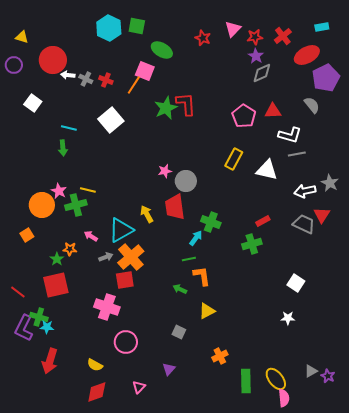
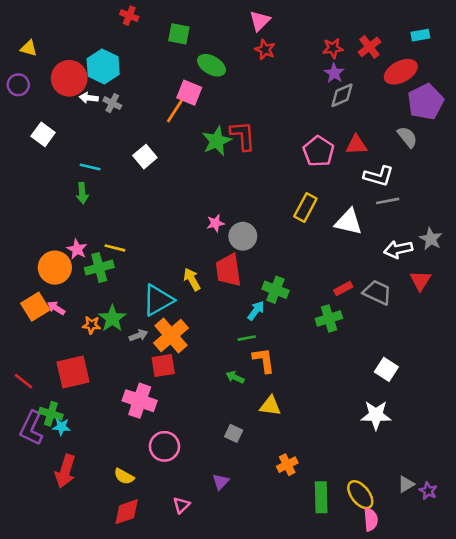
cyan hexagon: (109, 28) -> (103, 67), moved
pink triangle: (233, 29) -> (260, 21), moved
red cross: (106, 80) -> (129, 16), moved
white square: (111, 120) -> (145, 157), size x0.7
gray trapezoid: (304, 224) -> (377, 292), moved
orange square: (27, 235) -> (35, 307), size x1.5
pink arrow: (91, 236) -> (56, 308), moved
green star: (57, 259) -> (112, 318), moved, size x1.5
yellow triangle: (207, 311) -> (270, 406), turned 36
white star: (288, 318) -> (376, 415), size x1.6

